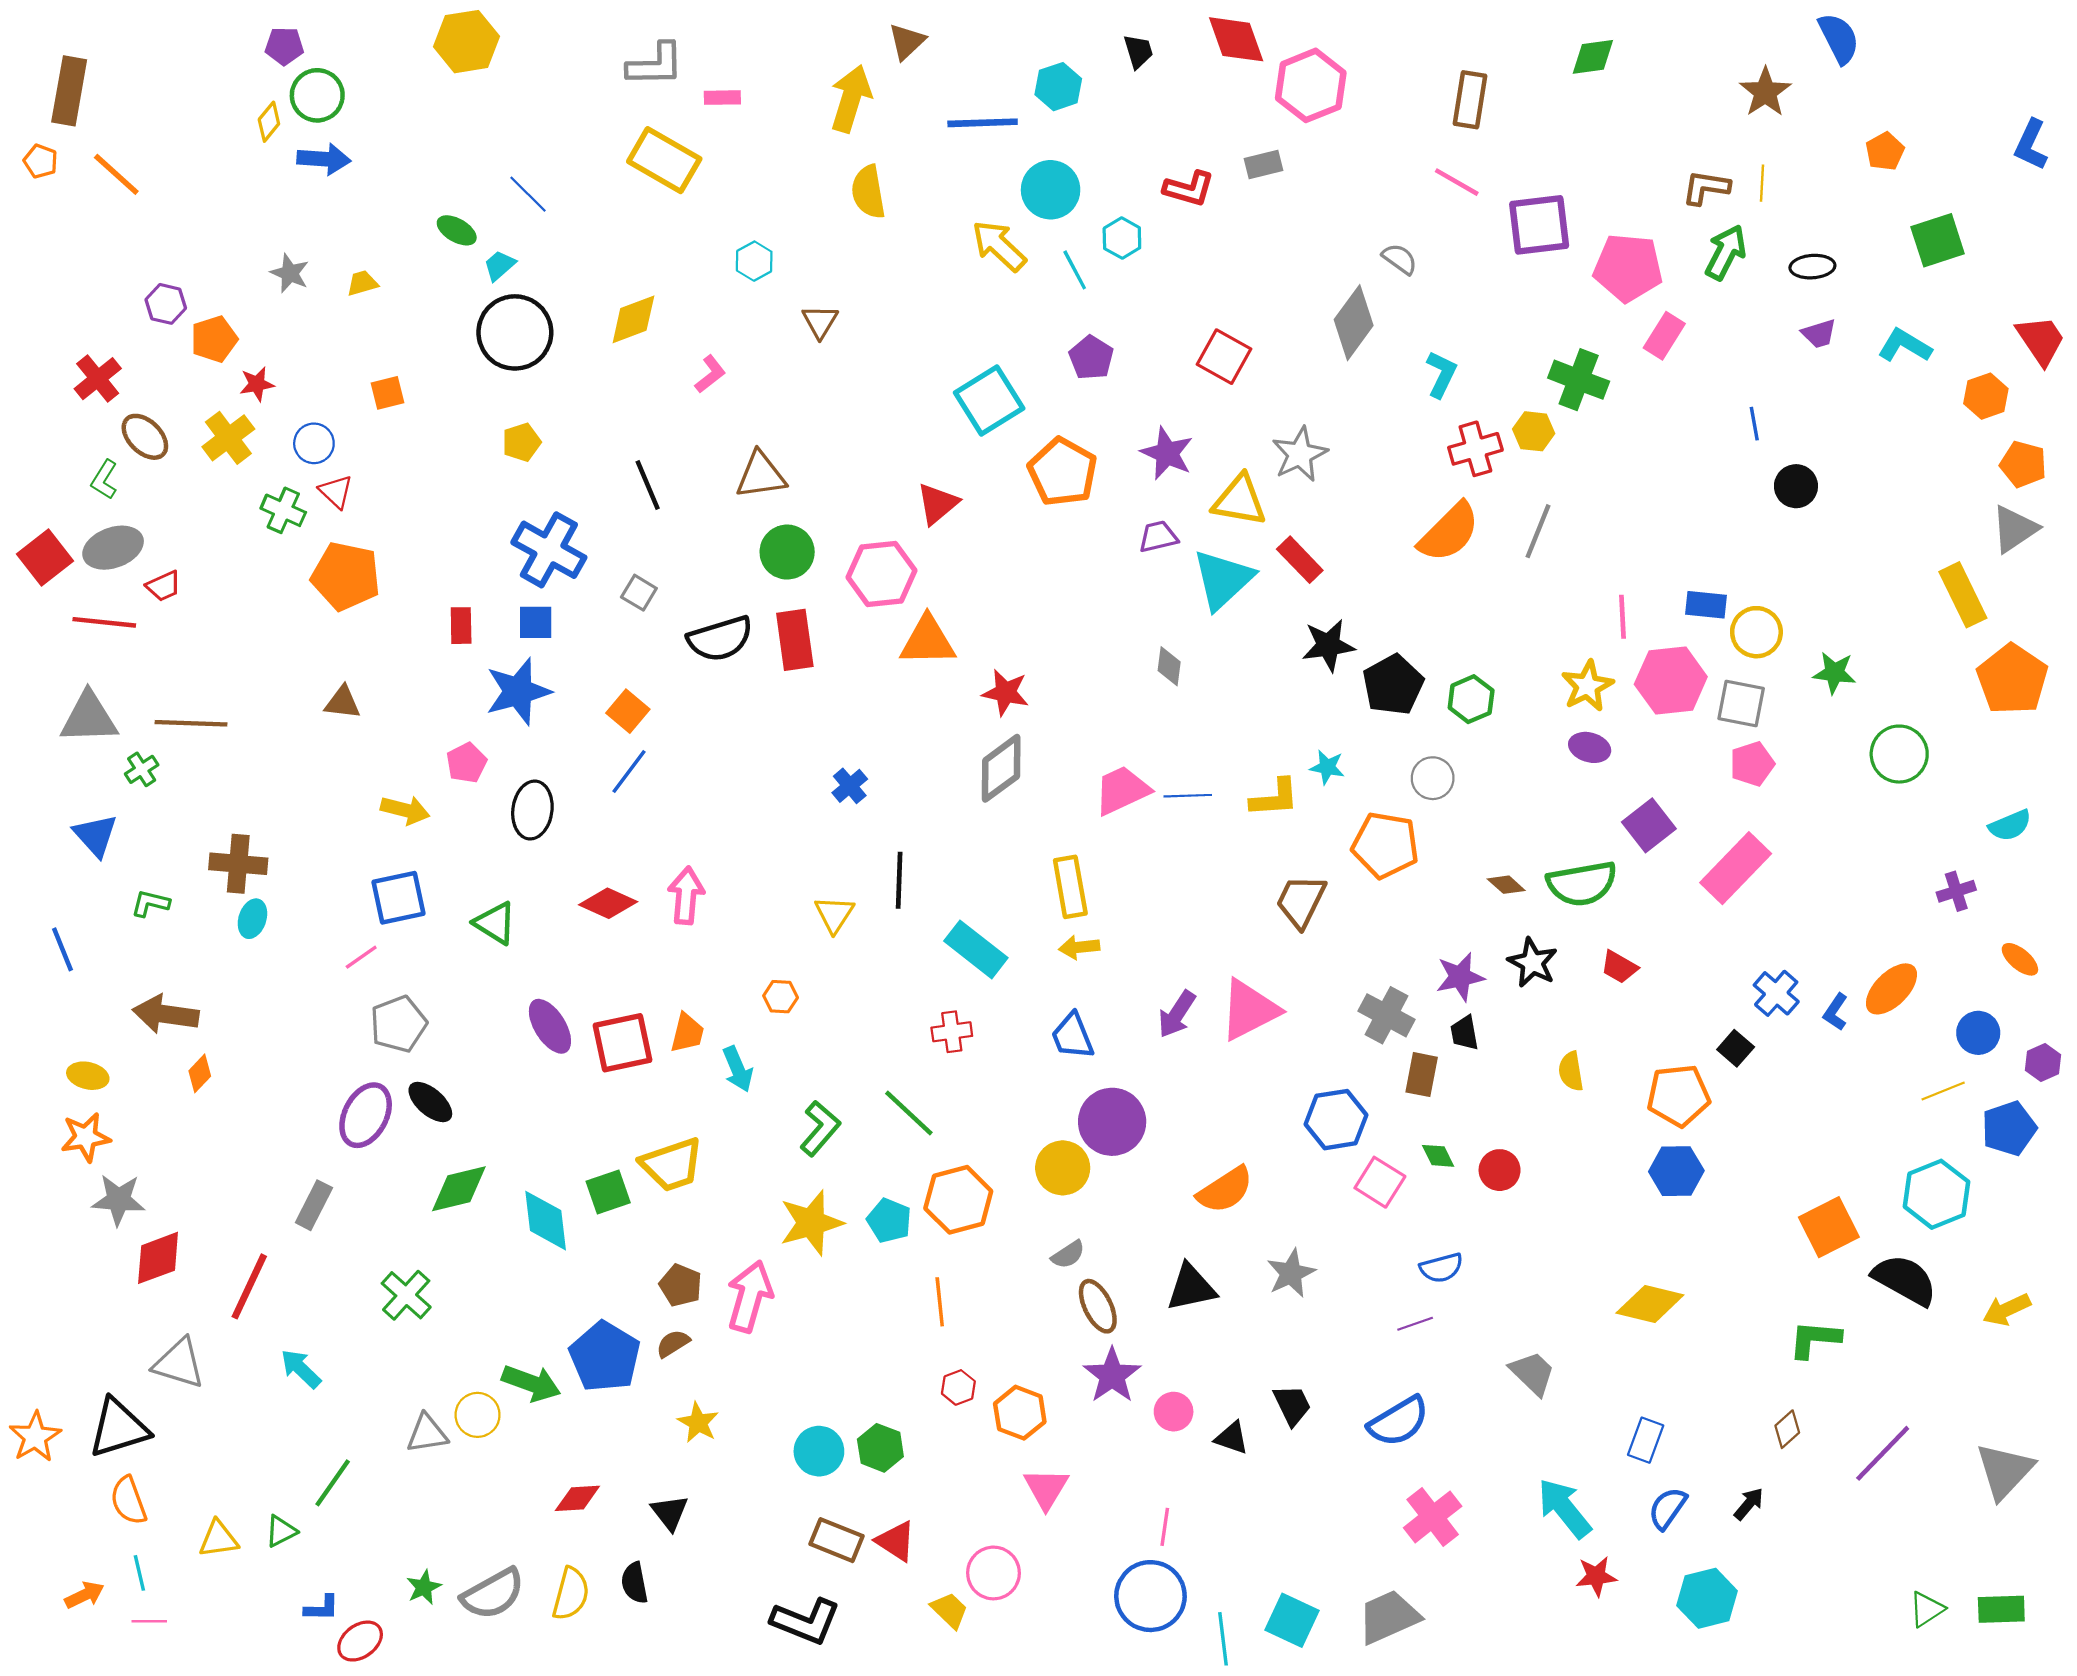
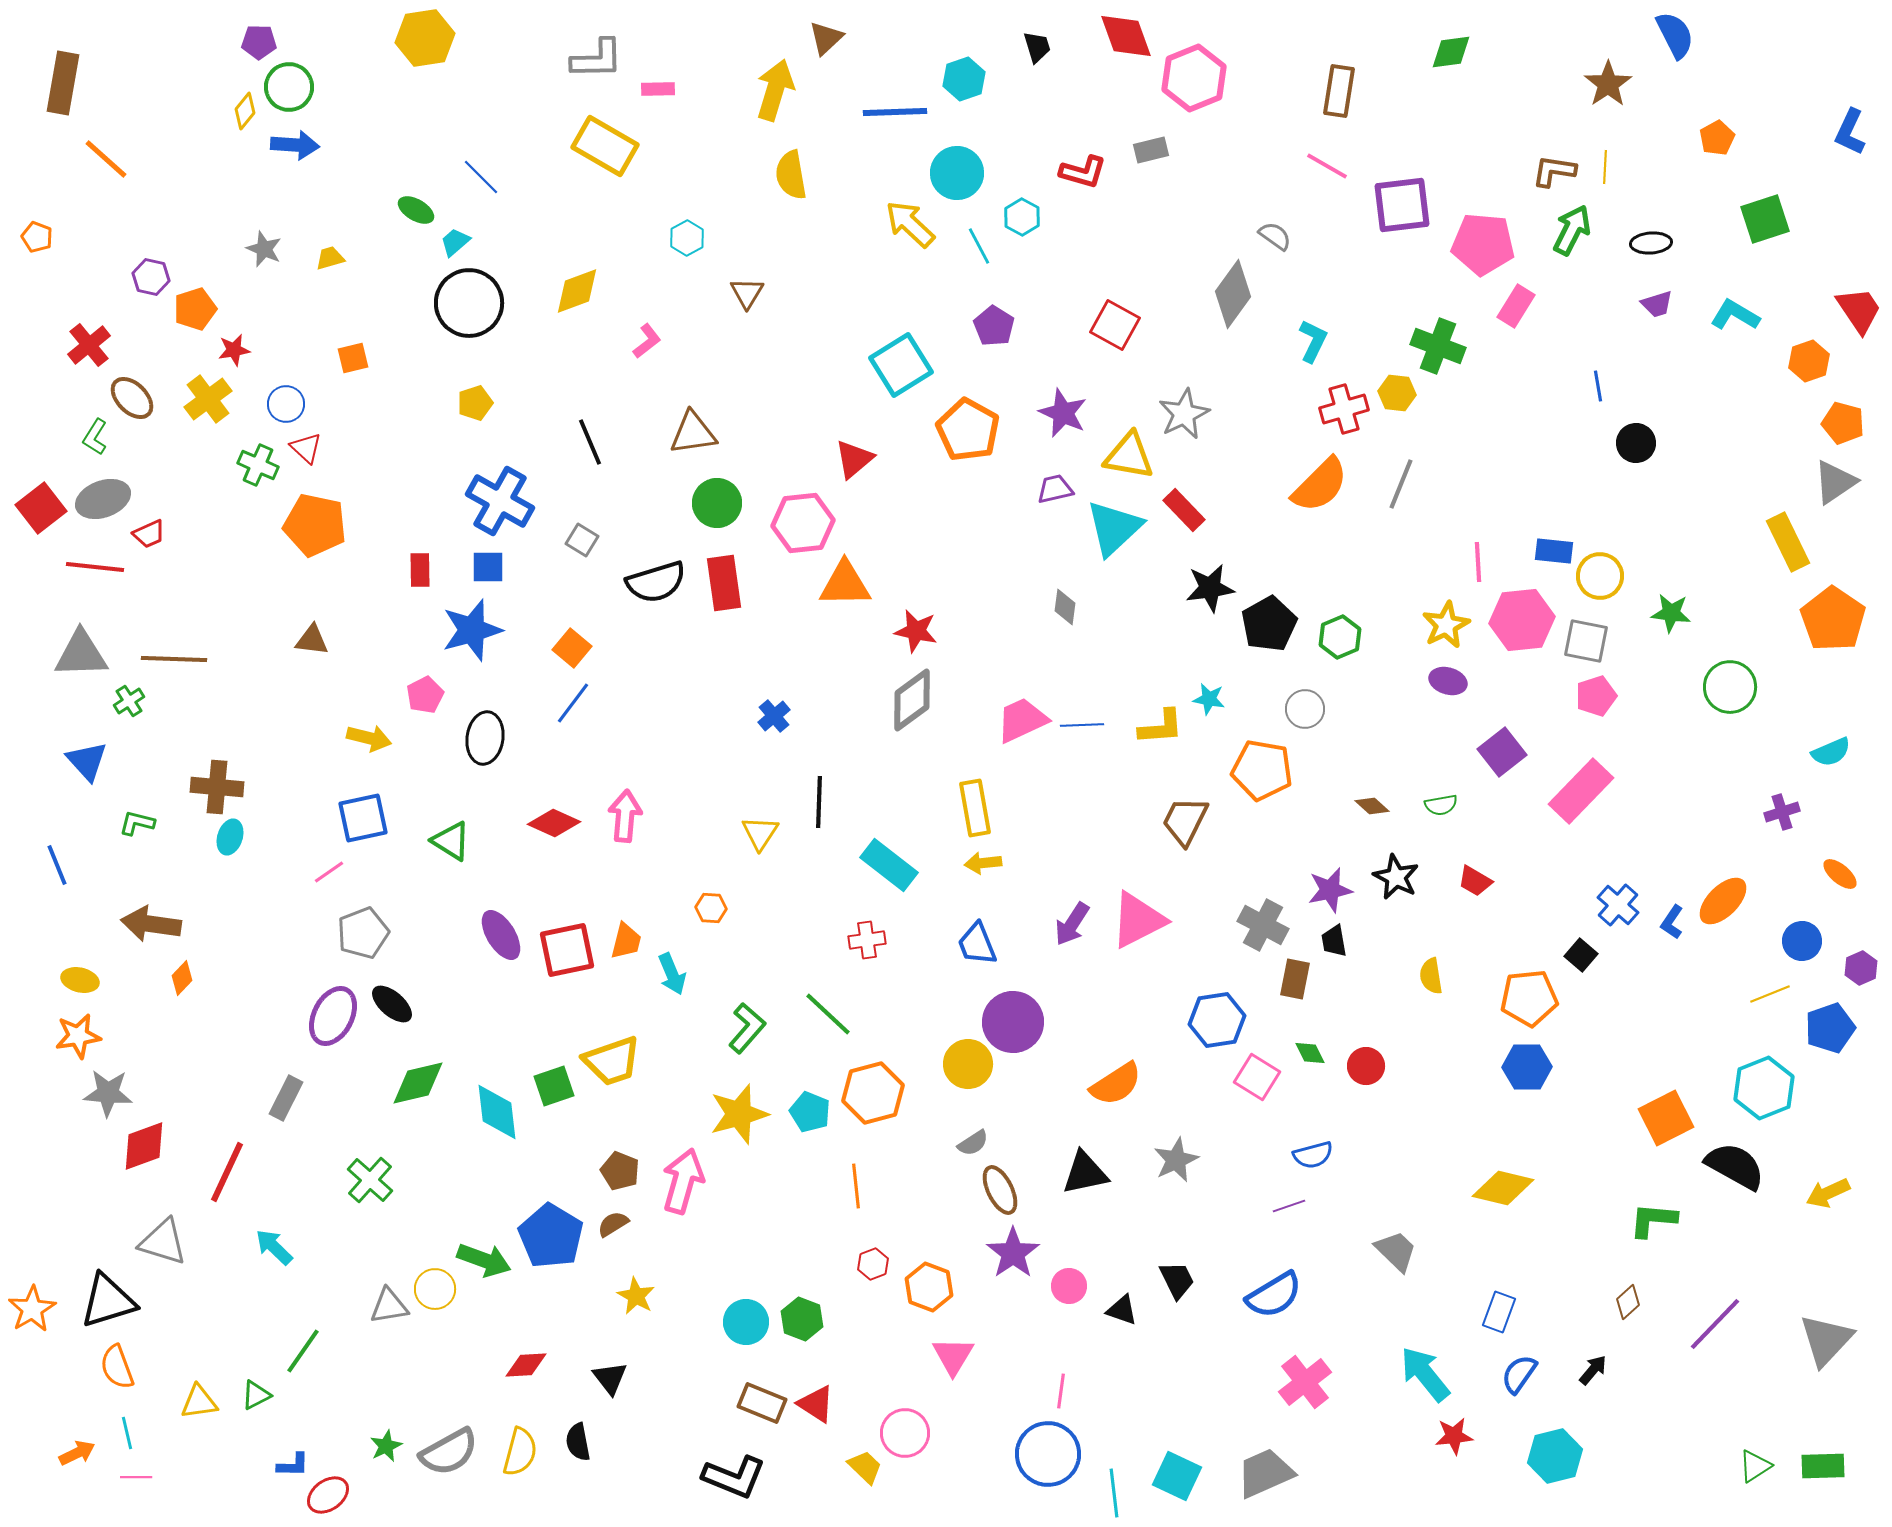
orange pentagon: (41, 161) -> (37, 237), moved
green semicircle: (1582, 884) -> (1441, 805), size x0.5

